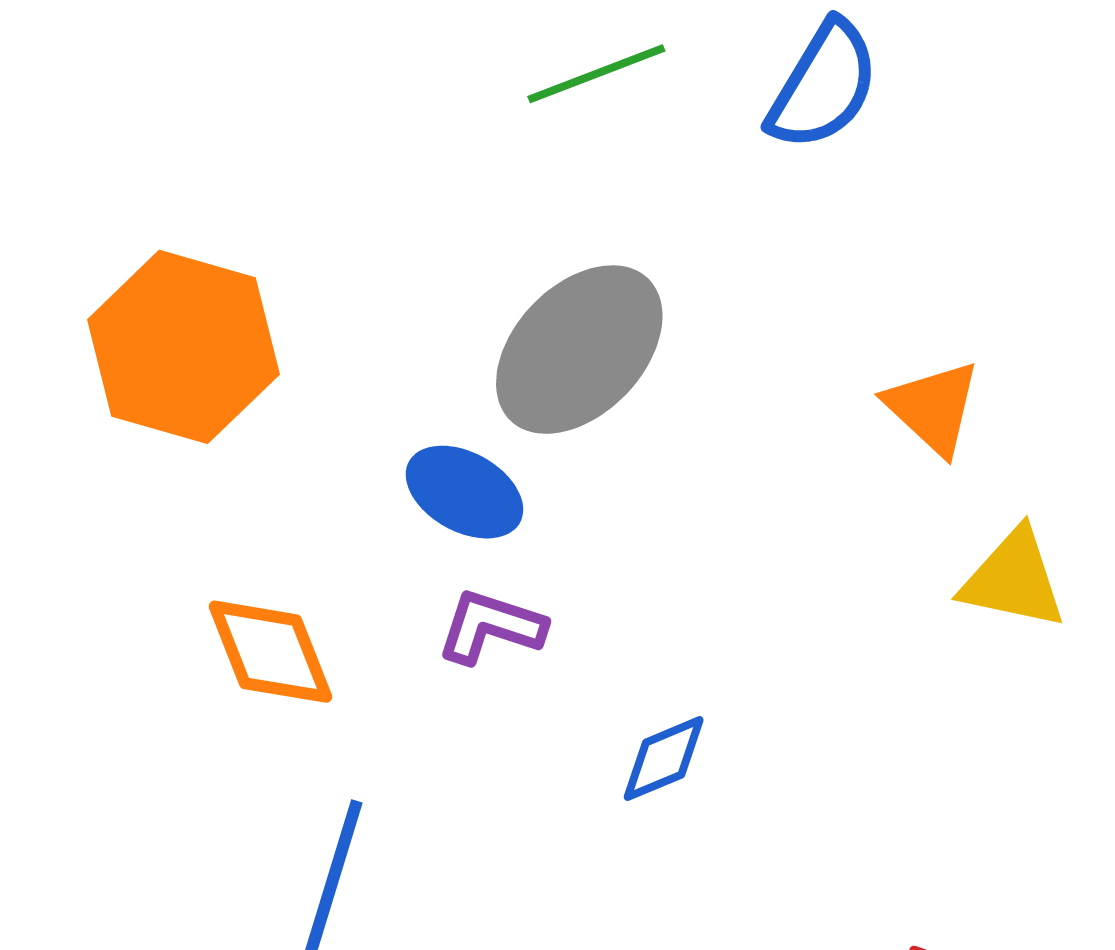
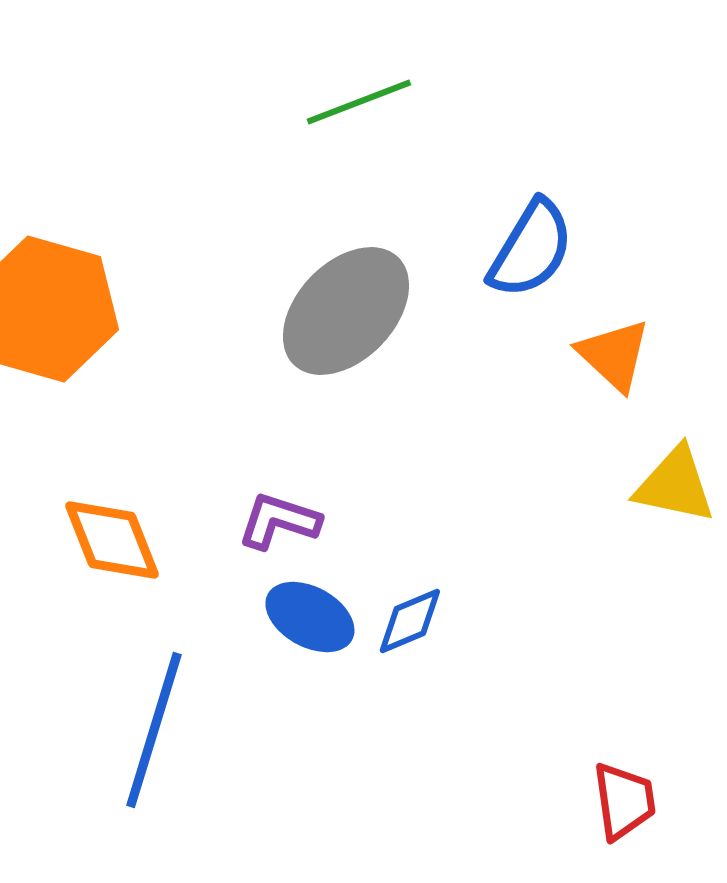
blue semicircle: (823, 86) -> (531, 249), moved
blue ellipse: (464, 492) -> (310, 617), moved

